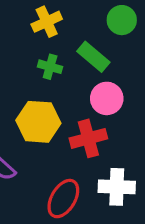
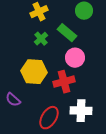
green cross: (50, 67) -> (41, 39), turned 32

